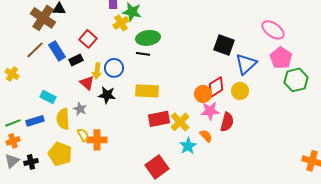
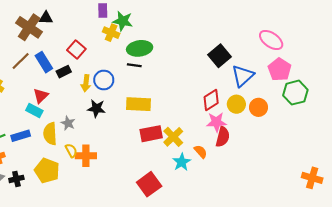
yellow cross: (121, 23) -> (111, 33), turned -35
black square: (224, 45) -> (220, 56), turned 30
red triangle: (87, 83) -> (41, 96), moved, turned 35
orange circle: (203, 94) -> (258, 107), moved
pink star: (210, 111) -> (216, 122), moved

